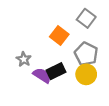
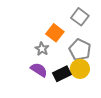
gray star: (24, 59) -> (42, 49), moved
black rectangle: (56, 71) -> (62, 74), moved

